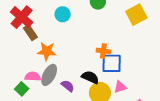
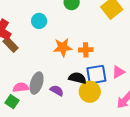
orange star: (47, 51) -> (63, 47), moved
blue square: (112, 63) -> (96, 75), moved
pink triangle: (120, 87) -> (118, 72), moved

